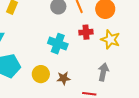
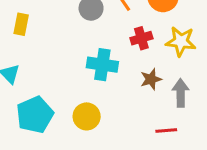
brown star: (64, 78) -> (151, 79), moved

